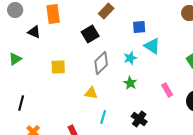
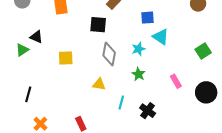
black triangle: (34, 32) -> (36, 37), moved
black square: (90, 34) -> (98, 25), turned 36
gray diamond: (101, 63) -> (109, 54), turned -35
cyan line: (103, 117) -> (121, 102), moved

